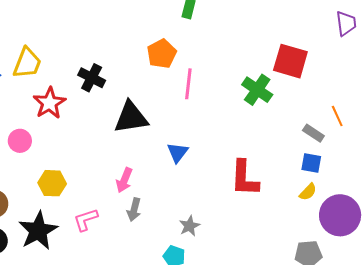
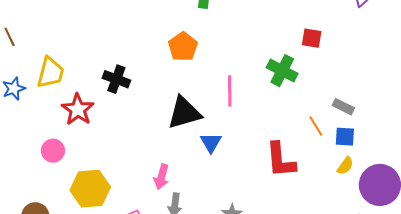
red square: (290, 61) -> (312, 38), size x0.6
pink line: (188, 84) -> (230, 91), moved
orange line: (337, 116) -> (316, 126), moved
black triangle: (131, 117) -> (184, 113), moved
yellow hexagon: (52, 183) -> (90, 189), size x1.4

